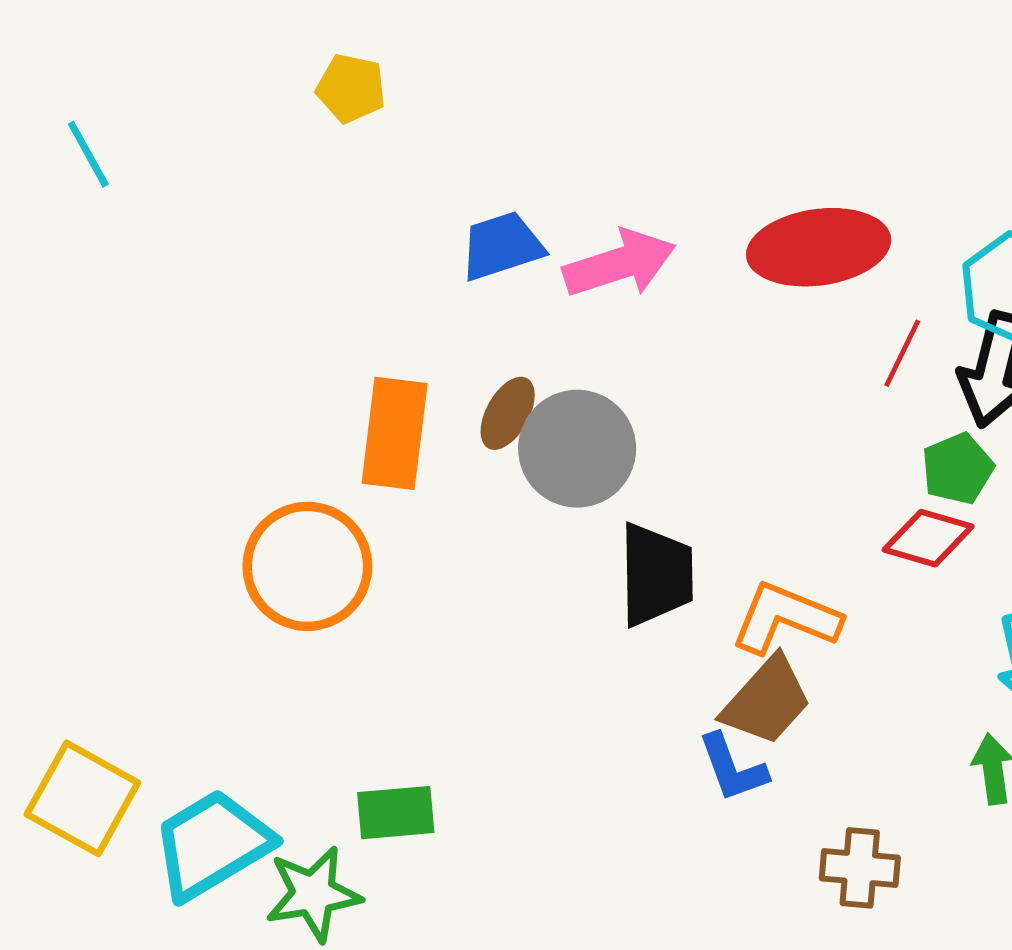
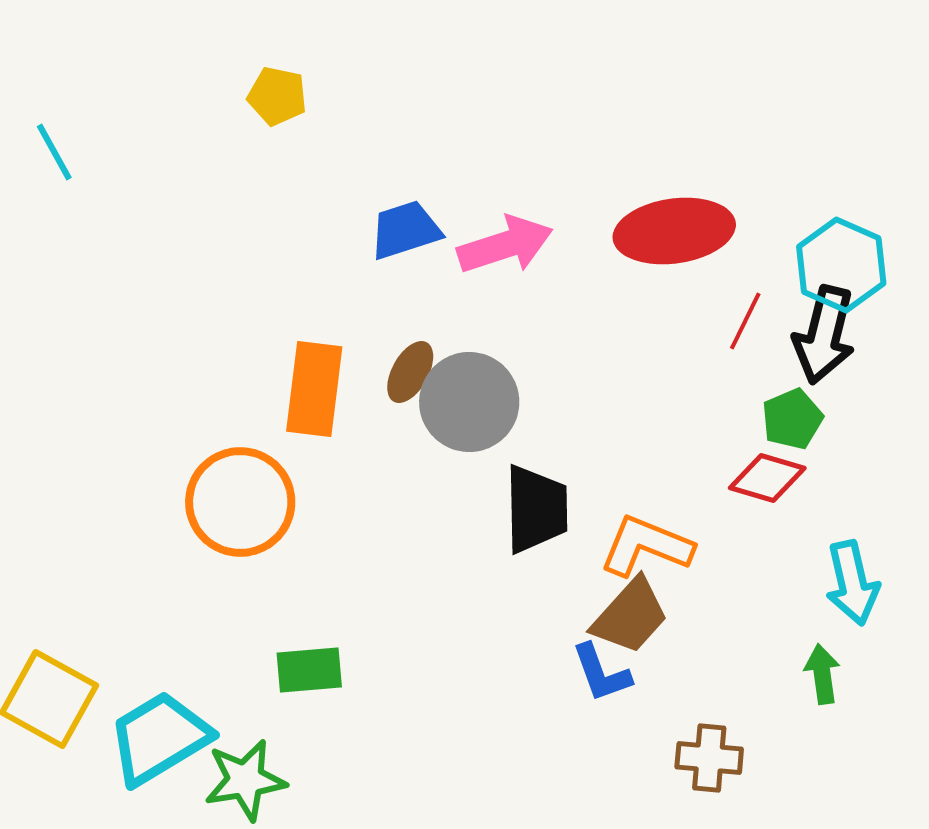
green rectangle: (396, 813) -> (309, 670), moved

